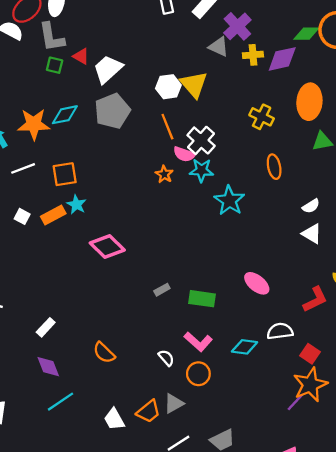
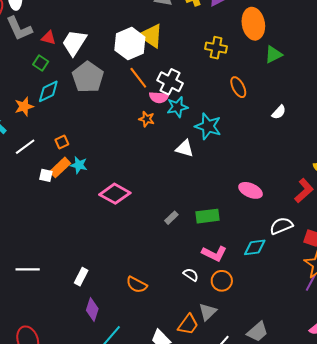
green square: (55, 65) -> (41, 63), moved, turned 35
white hexagon: (168, 87) -> (130, 44), size x1.4
orange star: (34, 124) -> (24, 107), size x0.7
orange square: (65, 174) -> (62, 142), size x0.6
orange rectangle: (53, 215) -> (60, 167), moved
white square: (22, 216) -> (46, 175), moved
white triangle: (312, 234) -> (185, 148), moved
purple diamond: (48, 367) -> (92, 309), turned 55

